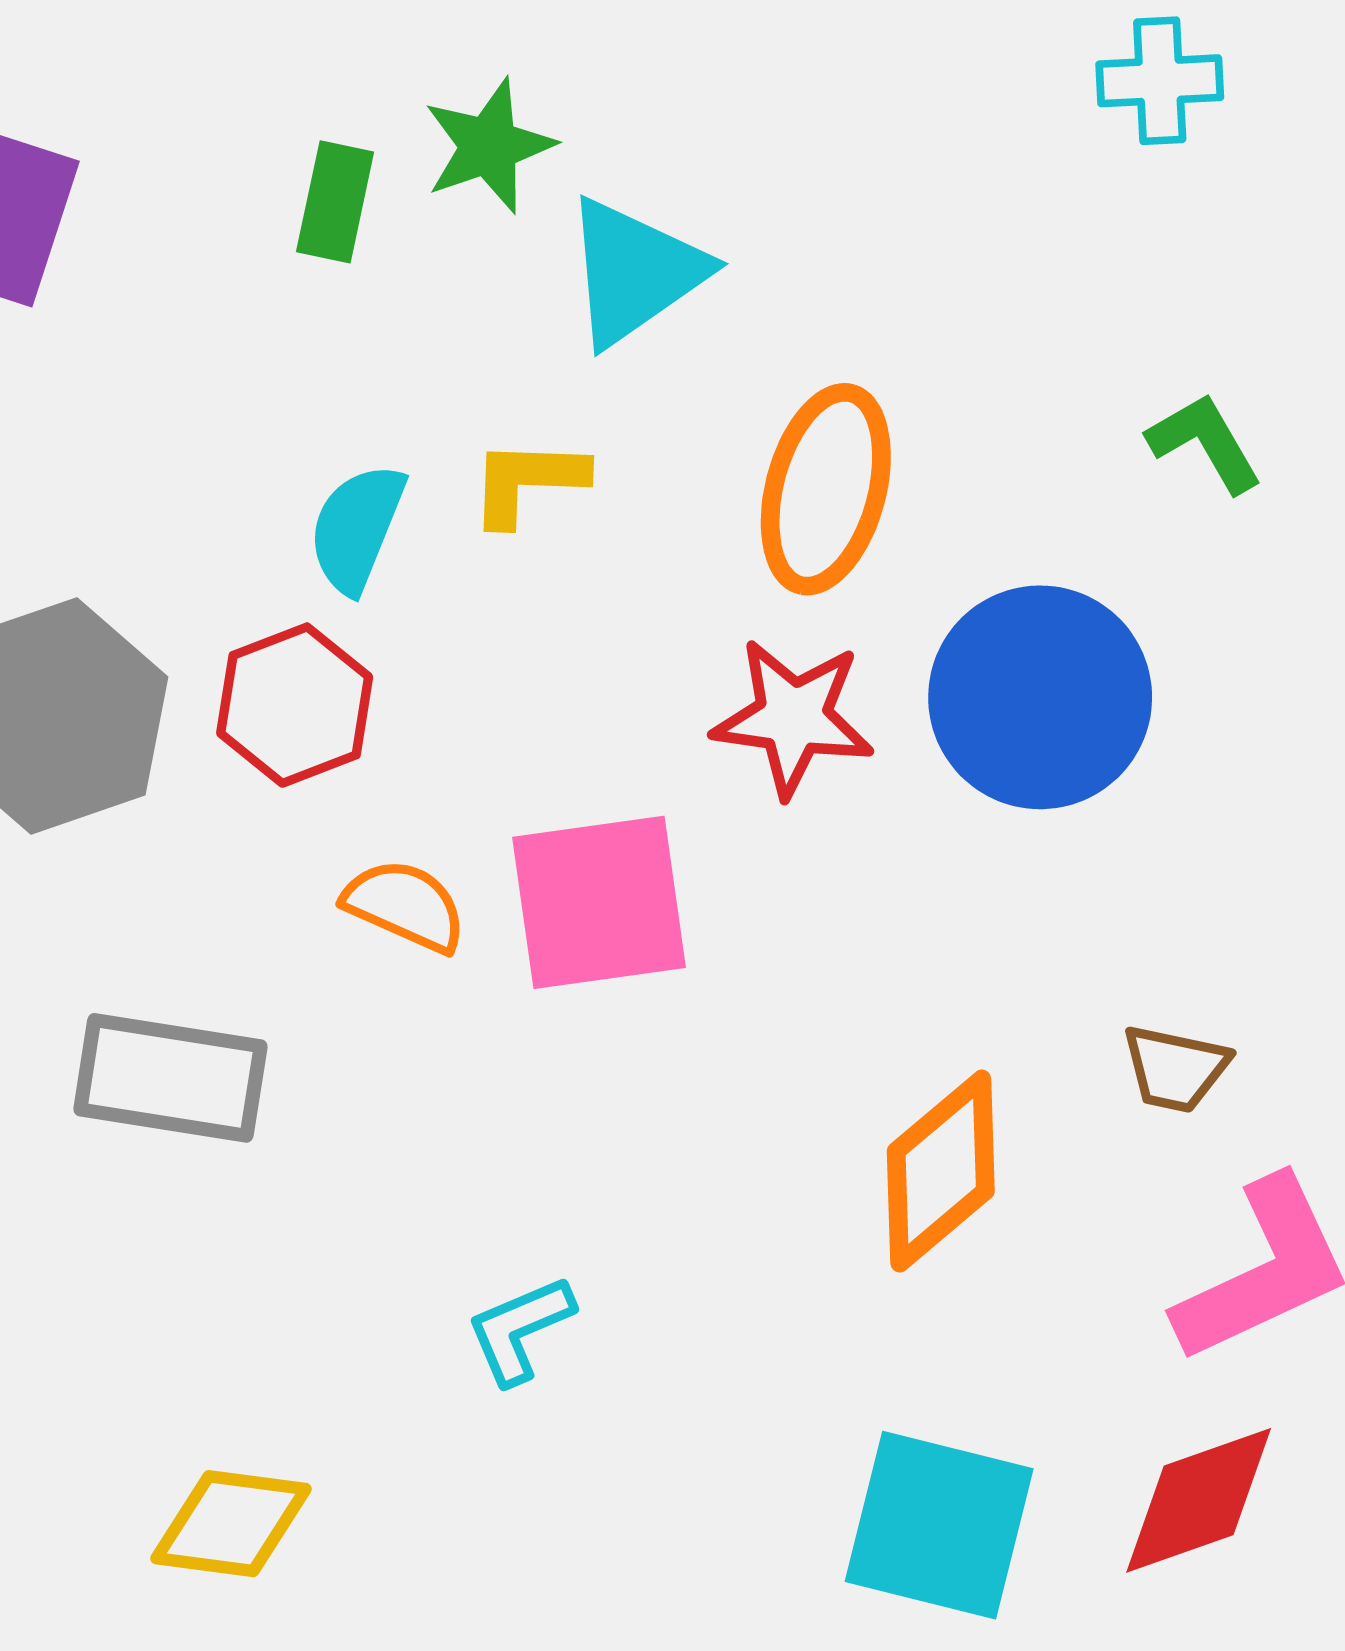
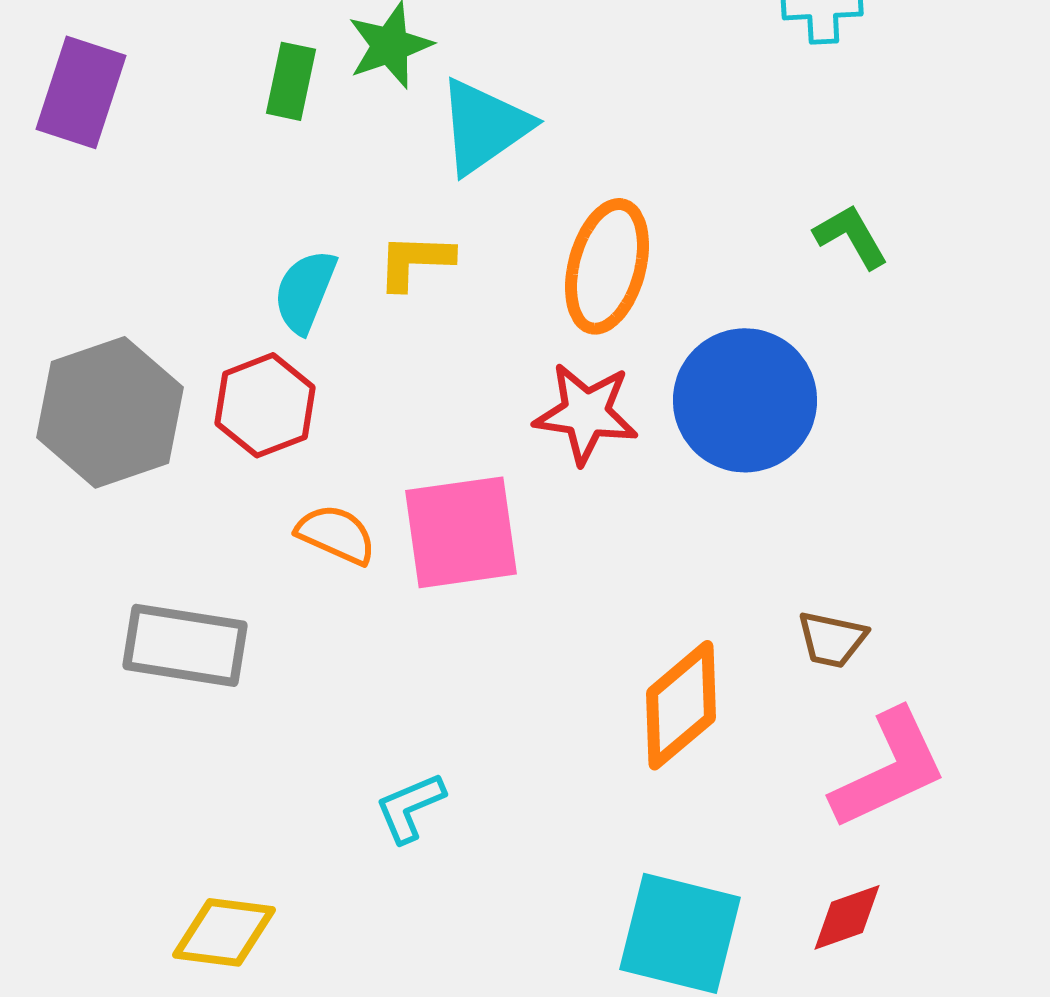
red diamond: (1199, 1500) -> (847, 917), size x0.7

